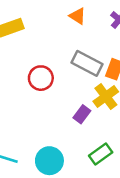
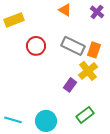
red circle: (41, 78) -> (36, 46), moved

